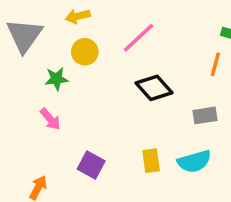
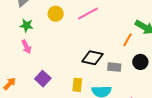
green star: (56, 79) -> (27, 26), moved
black diamond: (154, 88) -> (92, 58), moved, turned -50

